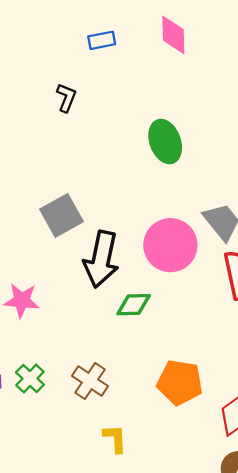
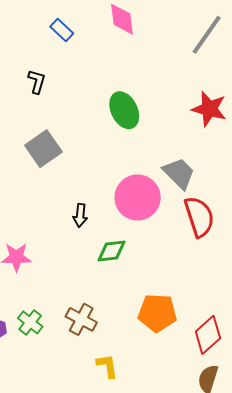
blue rectangle: (102, 40) -> (62, 30), turned 60
gray square: (62, 215) -> (43, 149), moved
black arrow: (101, 259) -> (80, 215), size x0.5

